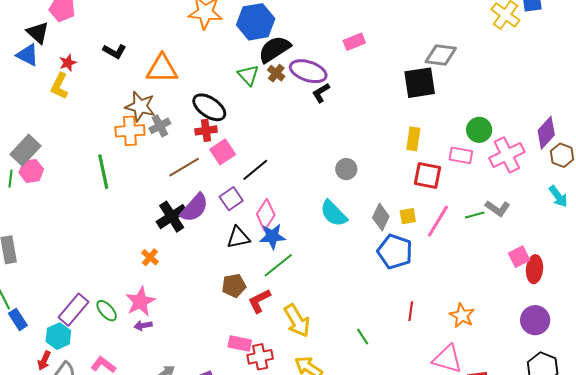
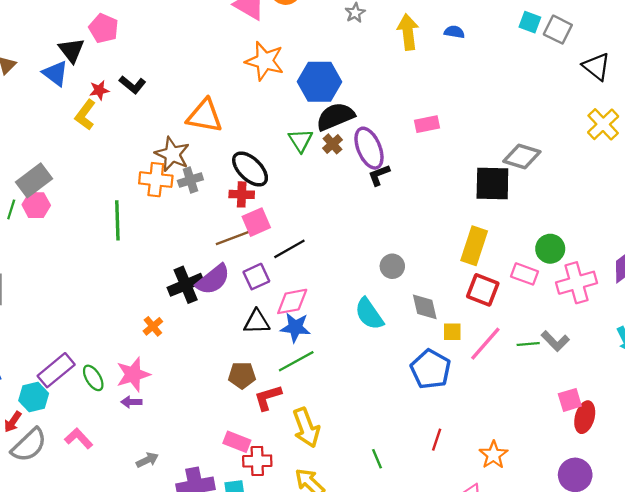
black L-shape: (114, 51) -> (133, 85), moved
purple ellipse: (308, 71) -> (369, 148), turned 39
yellow rectangle: (413, 139) -> (474, 246), size x1.4
brown line: (184, 167) -> (234, 237), moved
pink diamond: (266, 215) -> (292, 301), turned 36
gray diamond: (381, 217) -> (425, 307), moved, turned -48

